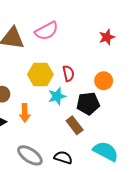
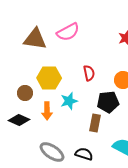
yellow hexagon: (40, 74) -> (49, 78), moved
cyan star: (57, 96) -> (69, 101), moved
brown rectangle: (75, 125) -> (95, 123), turned 48

